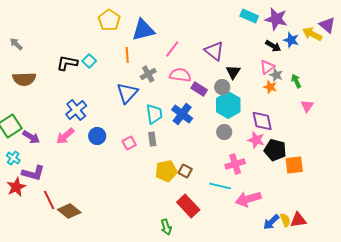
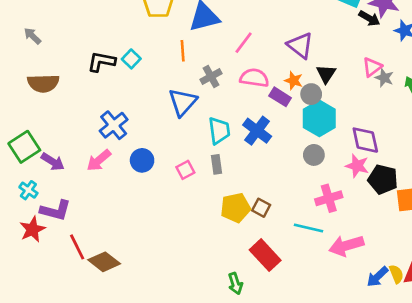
black arrow: (273, 46) -> (369, 18), moved
orange star: (270, 87) -> (294, 81), moved

